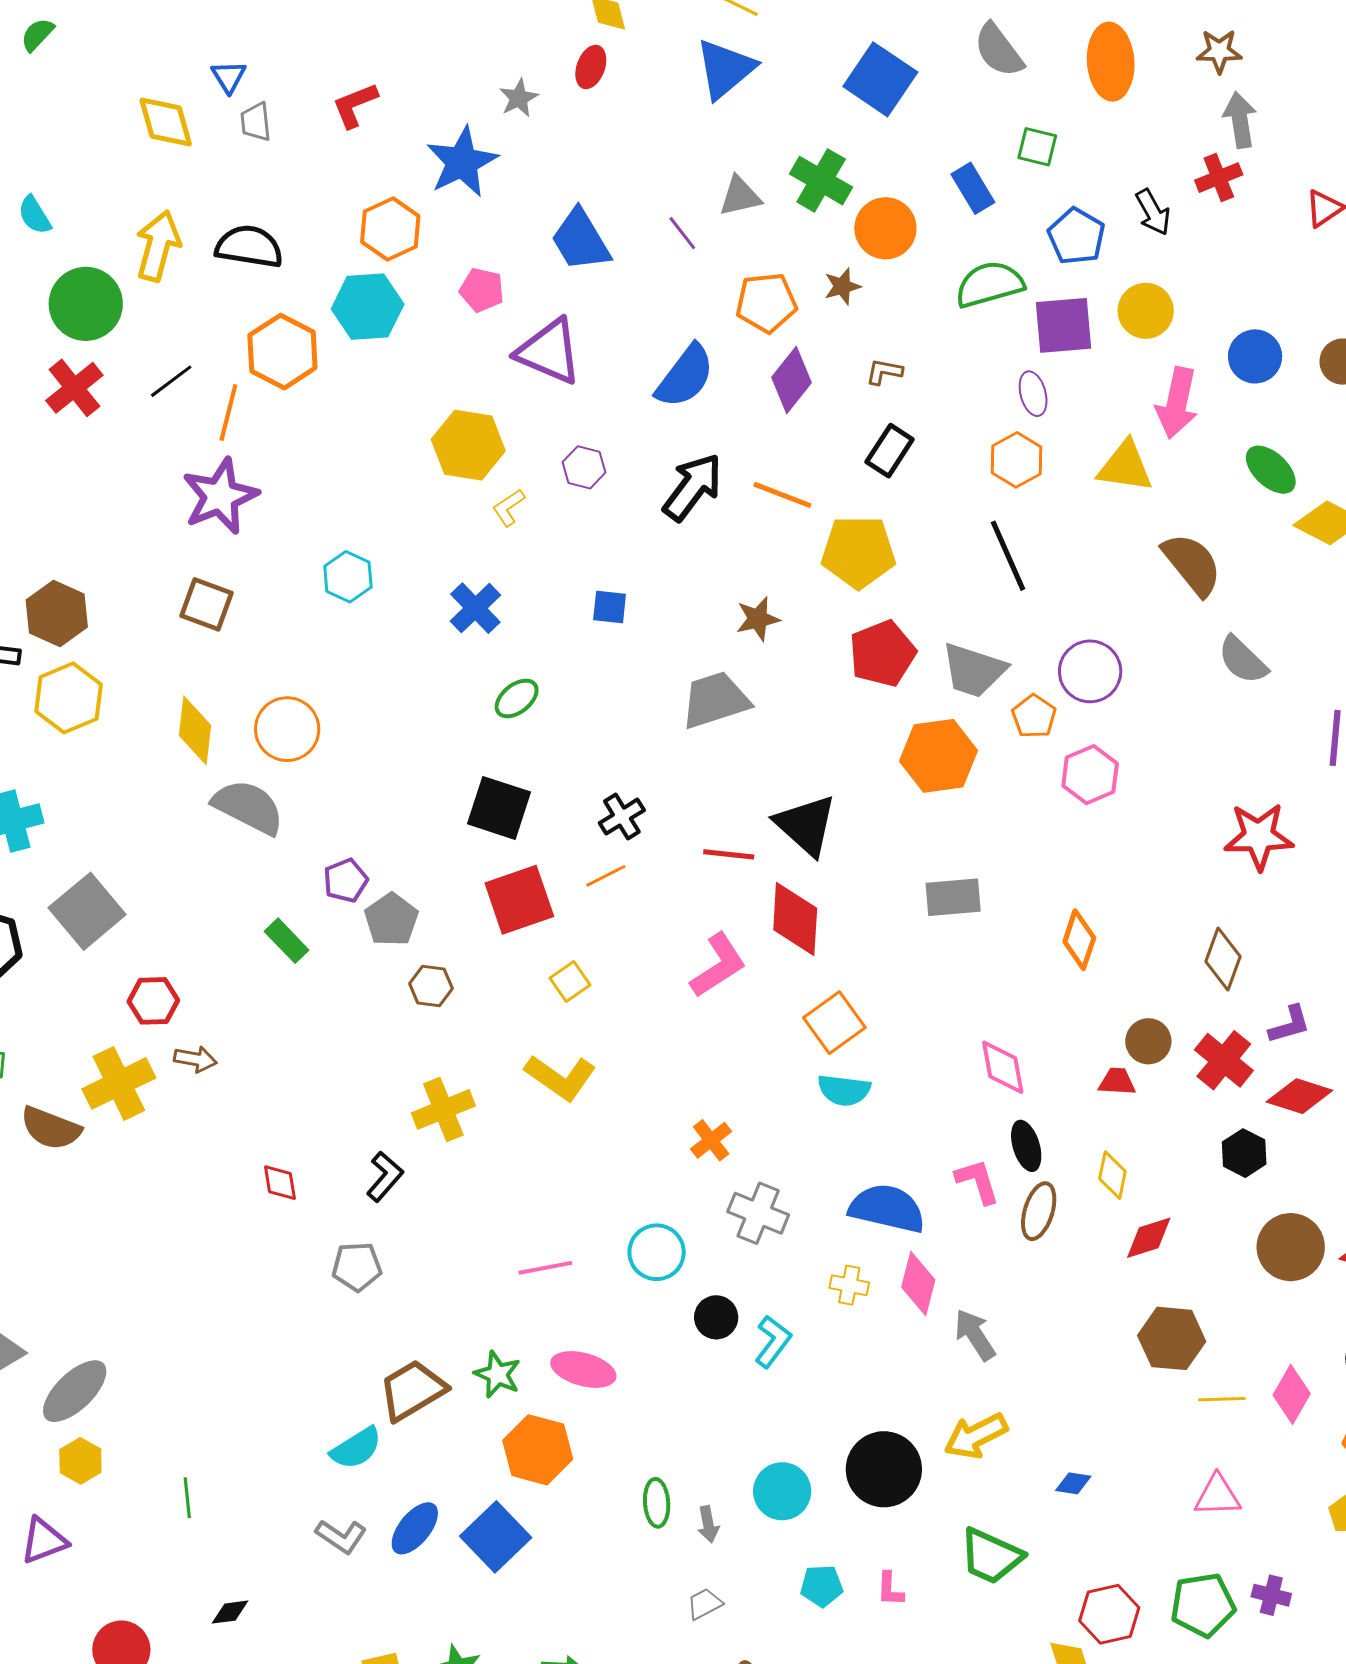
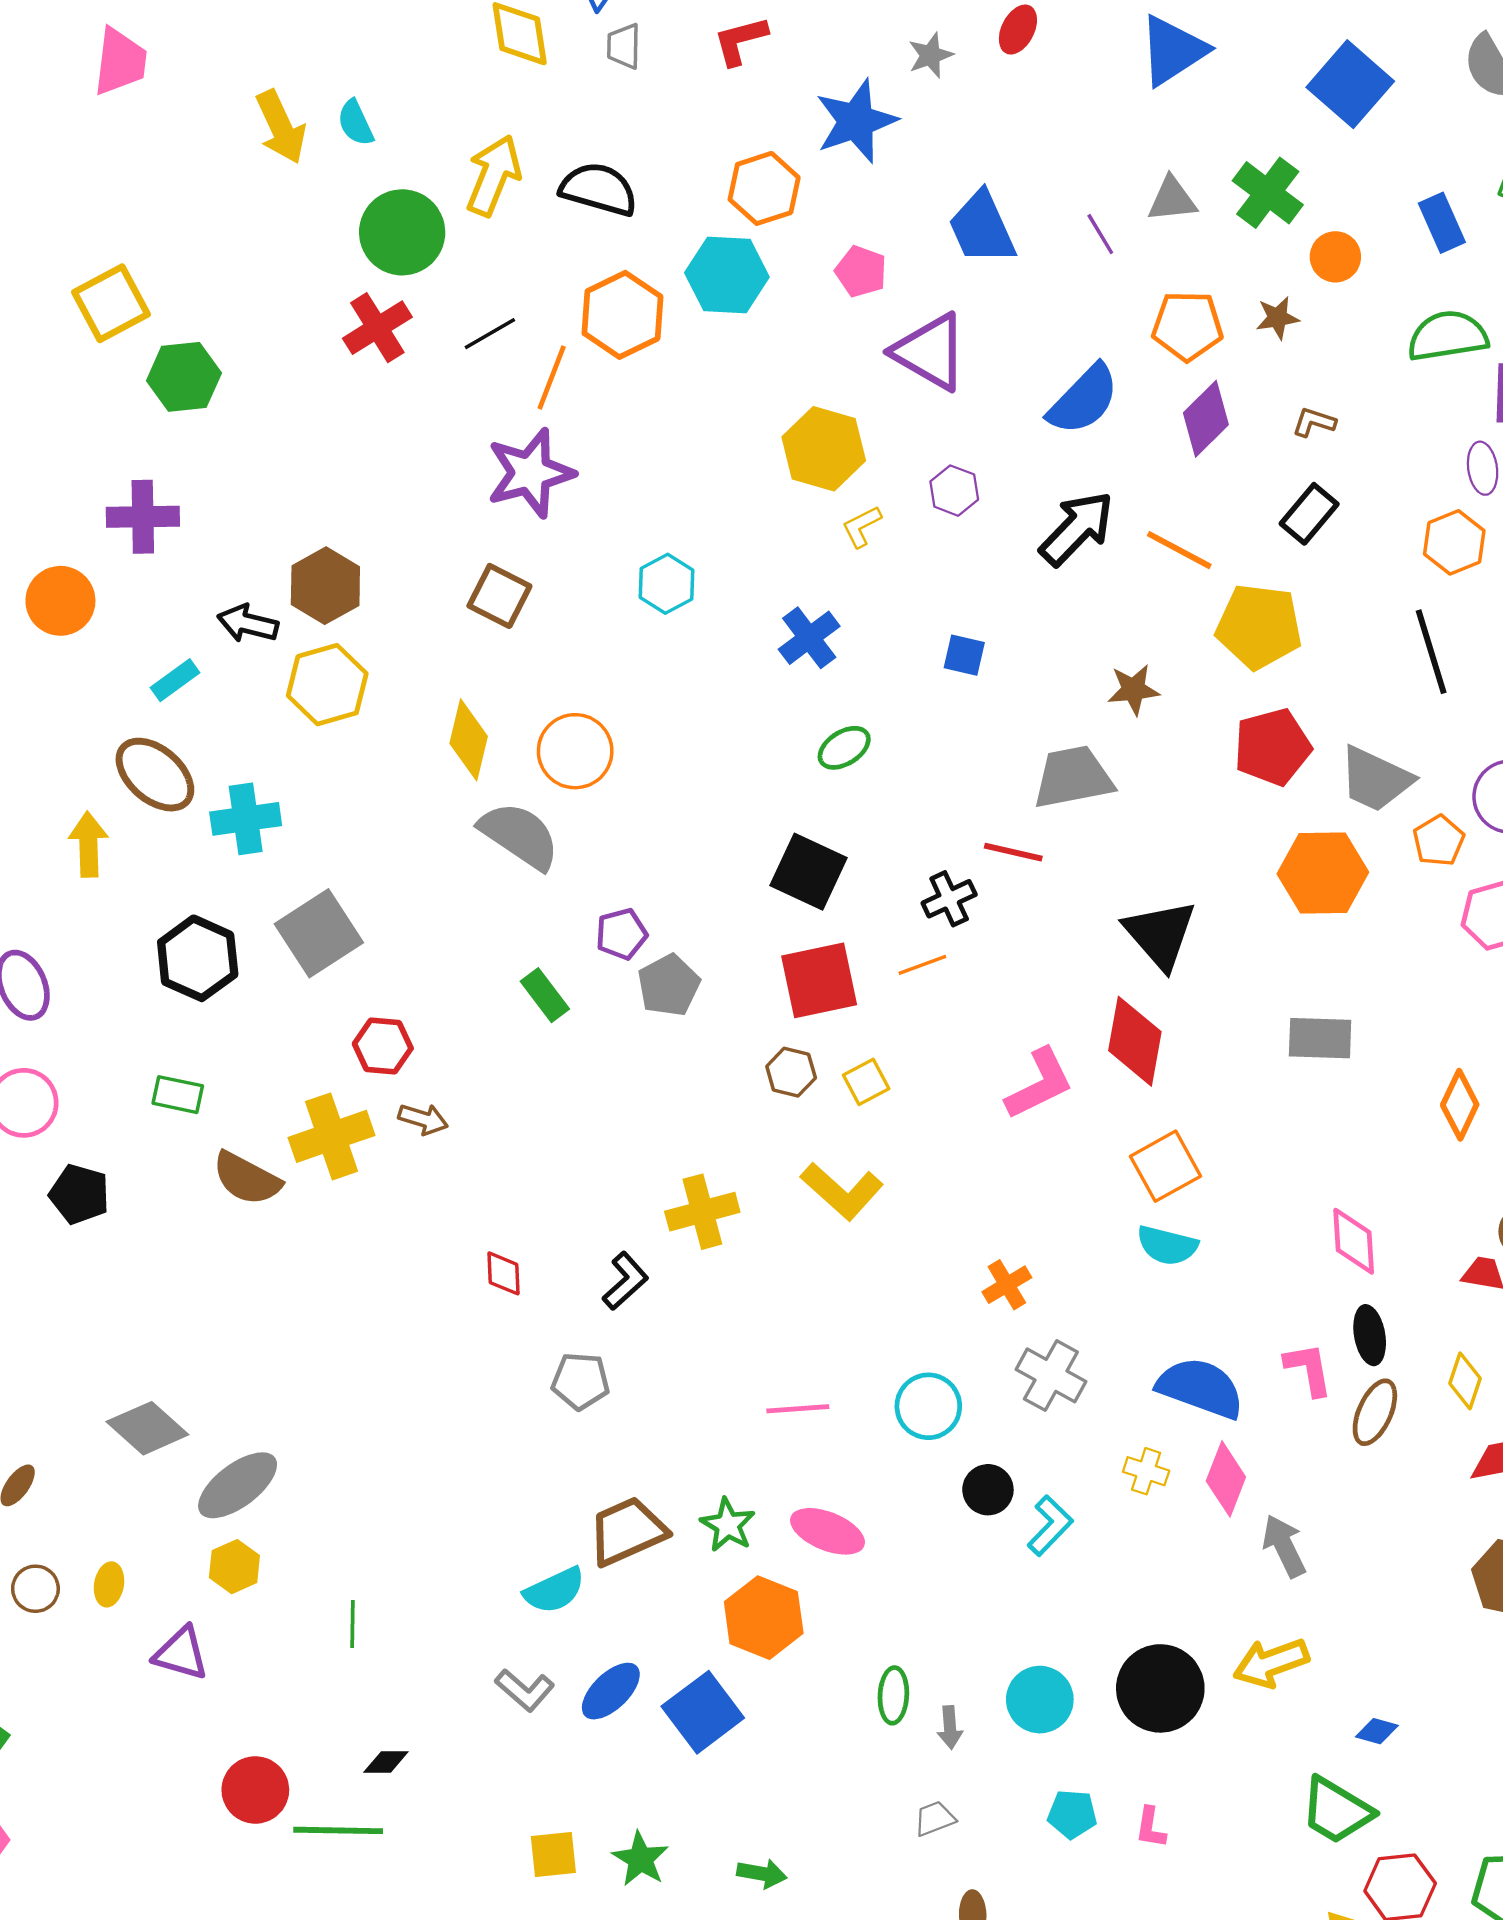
orange circle: (885, 228) -> (1335, 257), size x0.7
red line: (729, 854) -> (1013, 852), moved
brown hexagon: (431, 986) -> (791, 1072), moved
purple triangle: (44, 1541) -> (181, 1653), turned 30
green trapezoid: (991, 1556) -> (1337, 1811), moved

